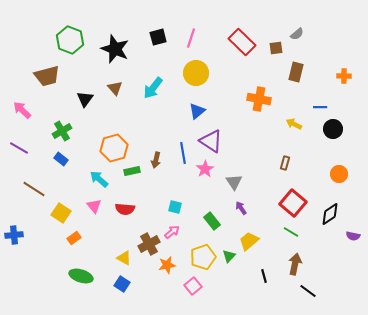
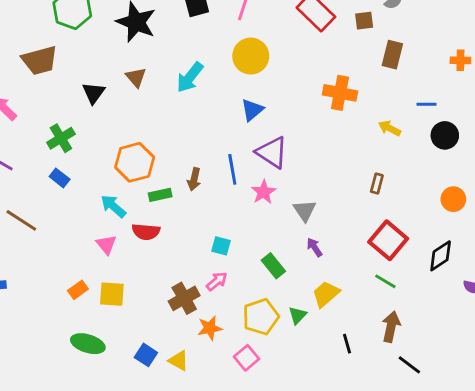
red semicircle: (125, 209) -> (146, 232), moved
yellow square: (61, 213) -> (112, 294), moved, turned -30
yellow triangle: (124, 258) -> (179, 361), moved

